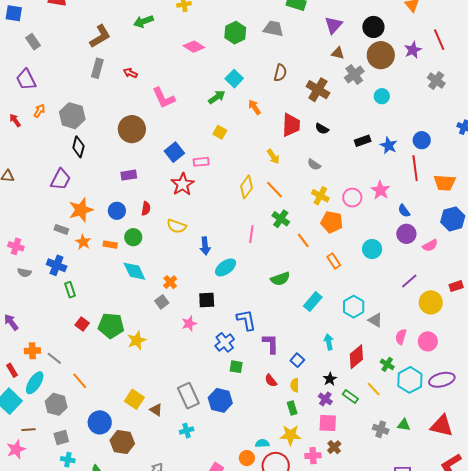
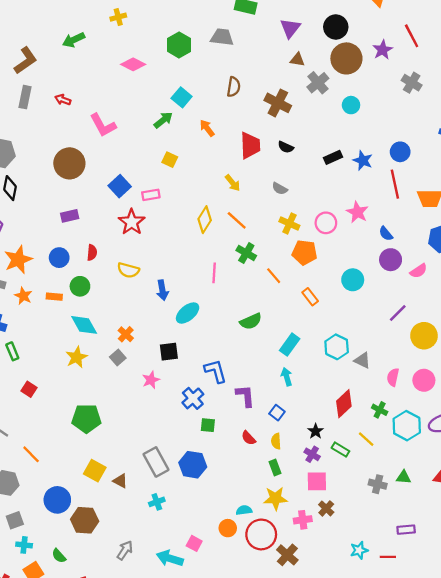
green pentagon: (111, 326) -> (86, 418), moved
yellow star: (137, 340) -> (77, 357), moved
cyan arrow: (329, 342) -> (287, 377), moved

